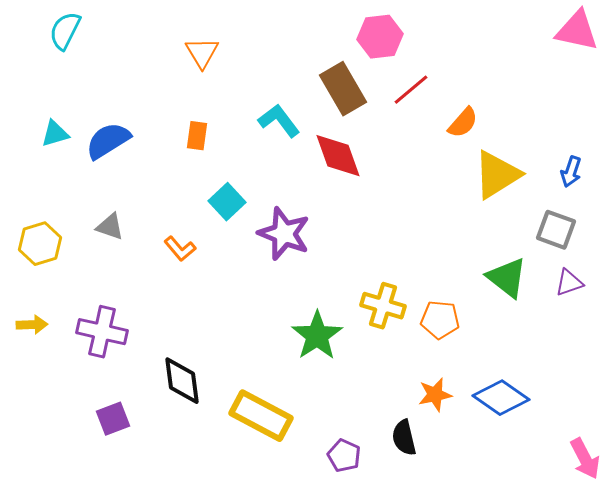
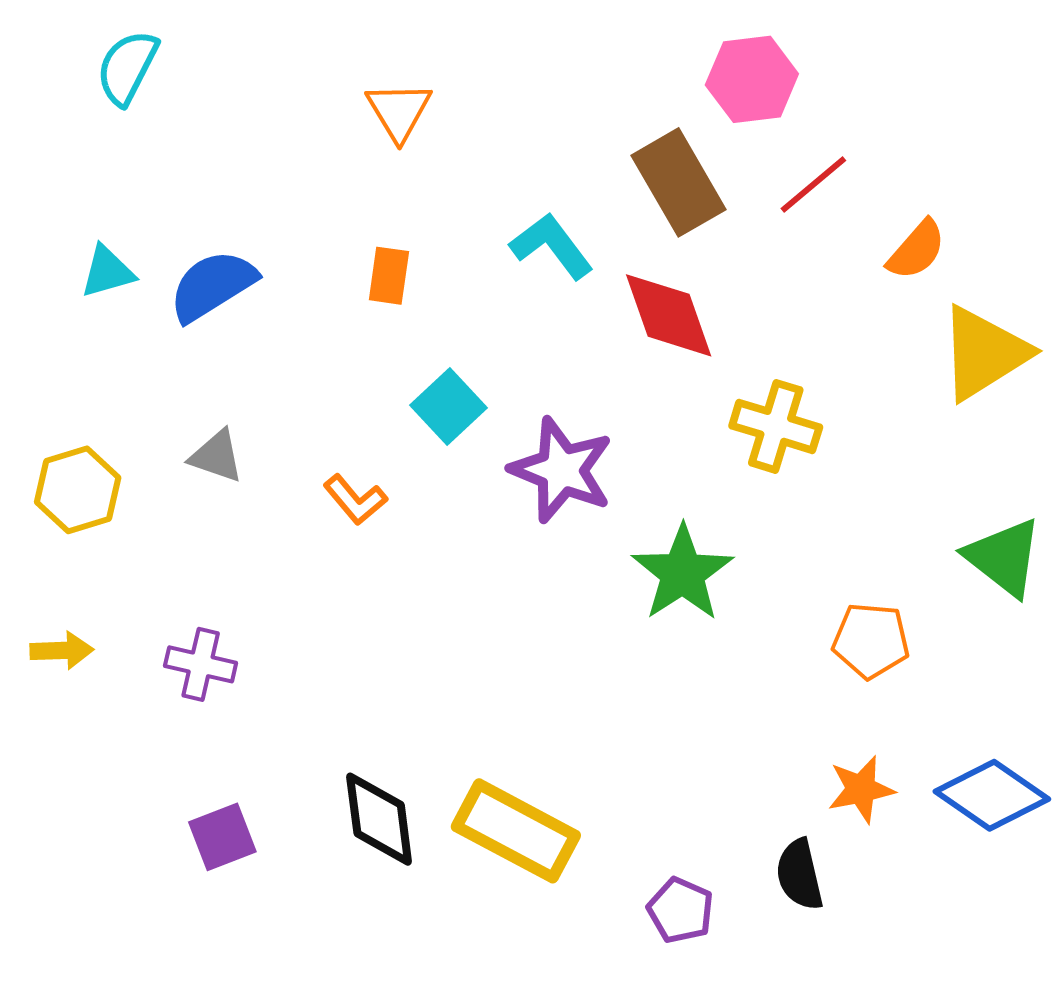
yellow cross: (383, 306) -> (776, 426), moved
purple cross: (102, 332) -> (201, 664), size x0.7
green star: (317, 336) -> (682, 573), moved
black diamond: (182, 381) -> (379, 819), moved

